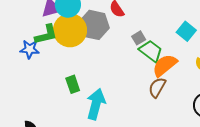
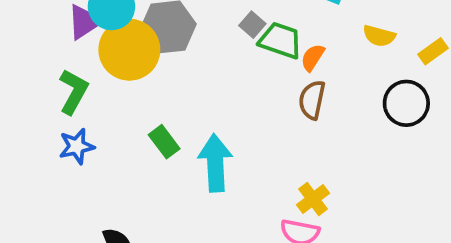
green L-shape: (46, 35) -> (73, 92), moved, turned -30
blue star: (30, 49) -> (77, 146), moved
orange semicircle: (165, 65) -> (313, 57), size x0.6

